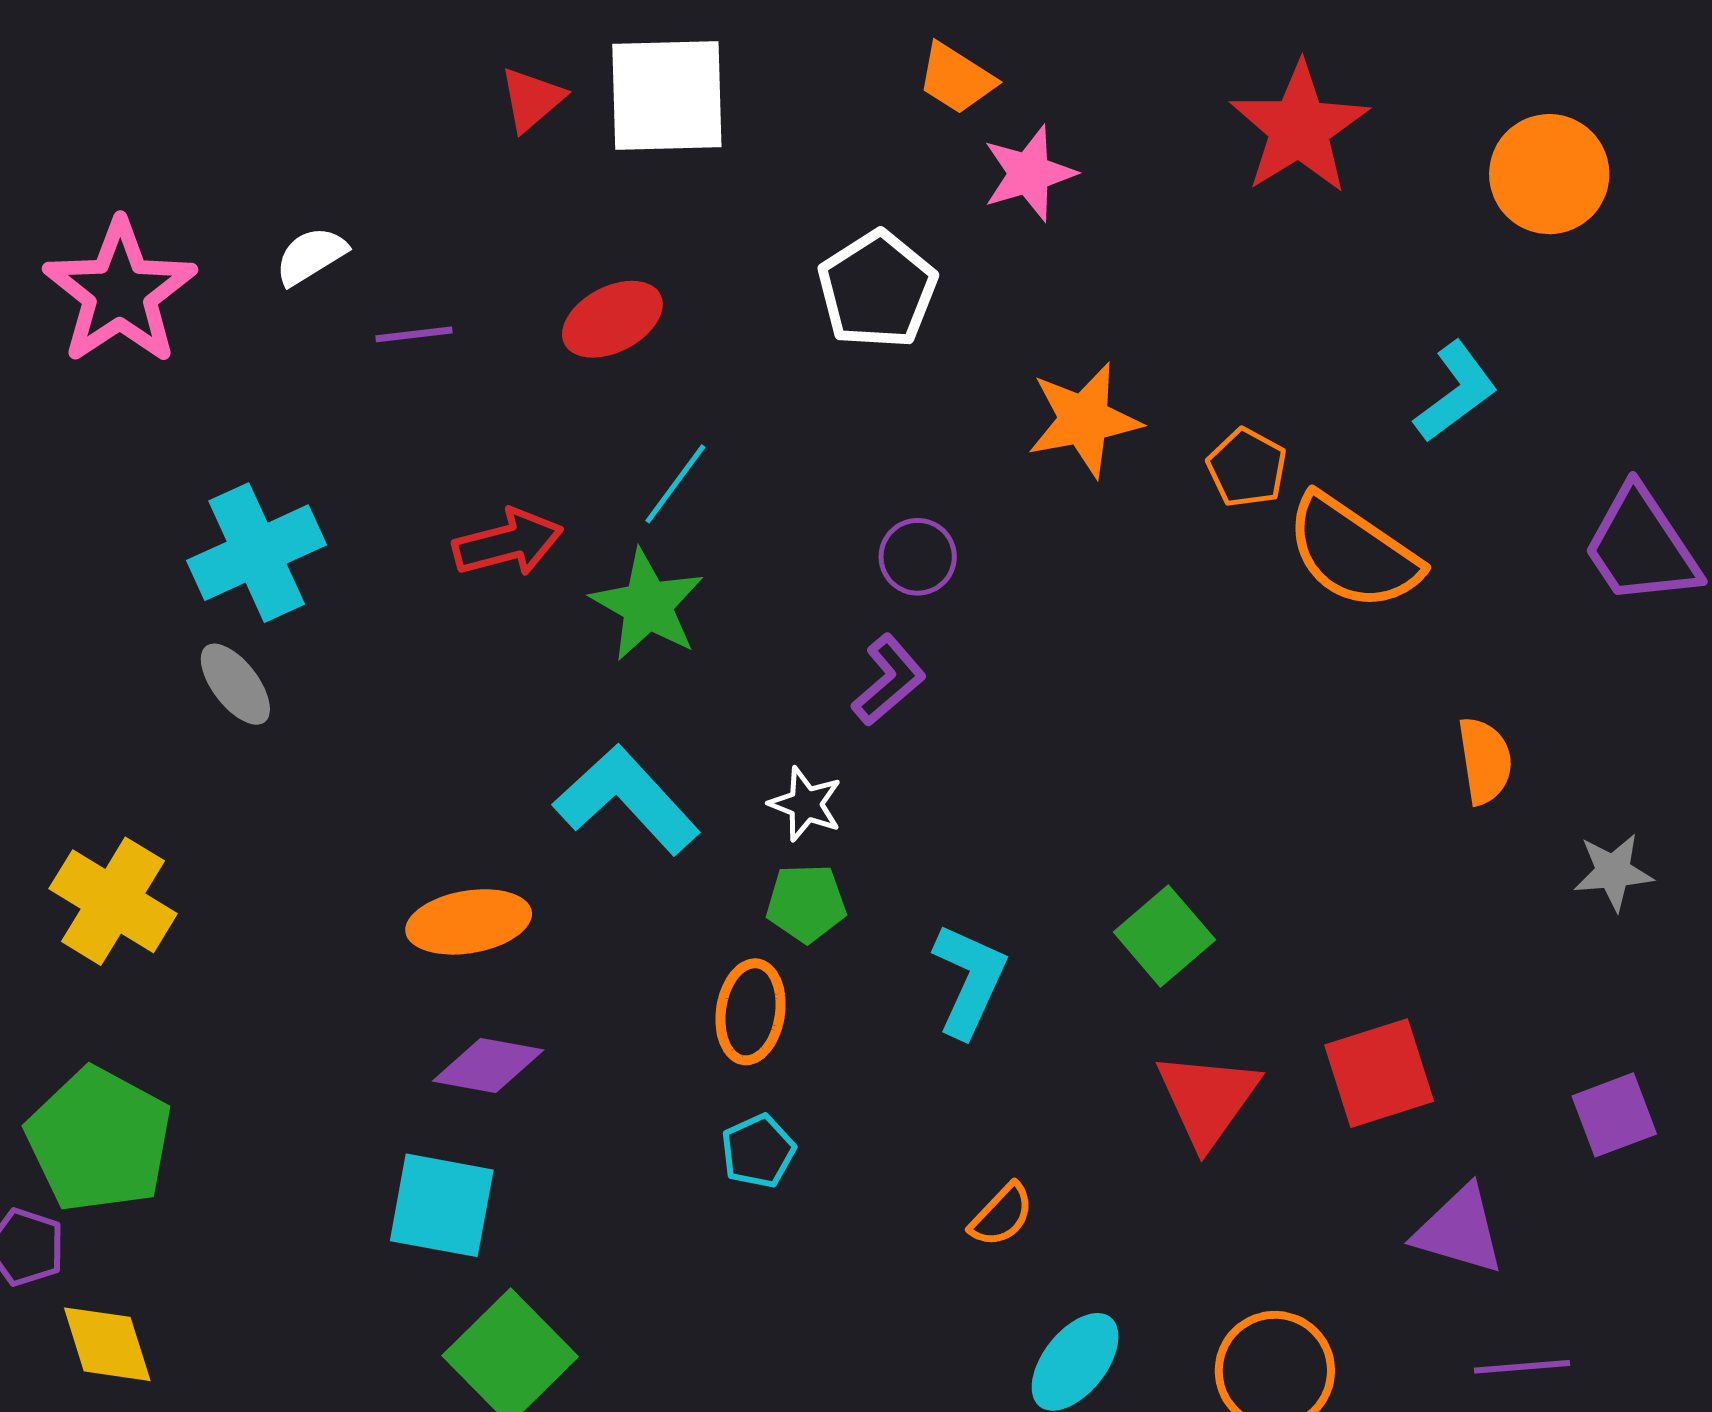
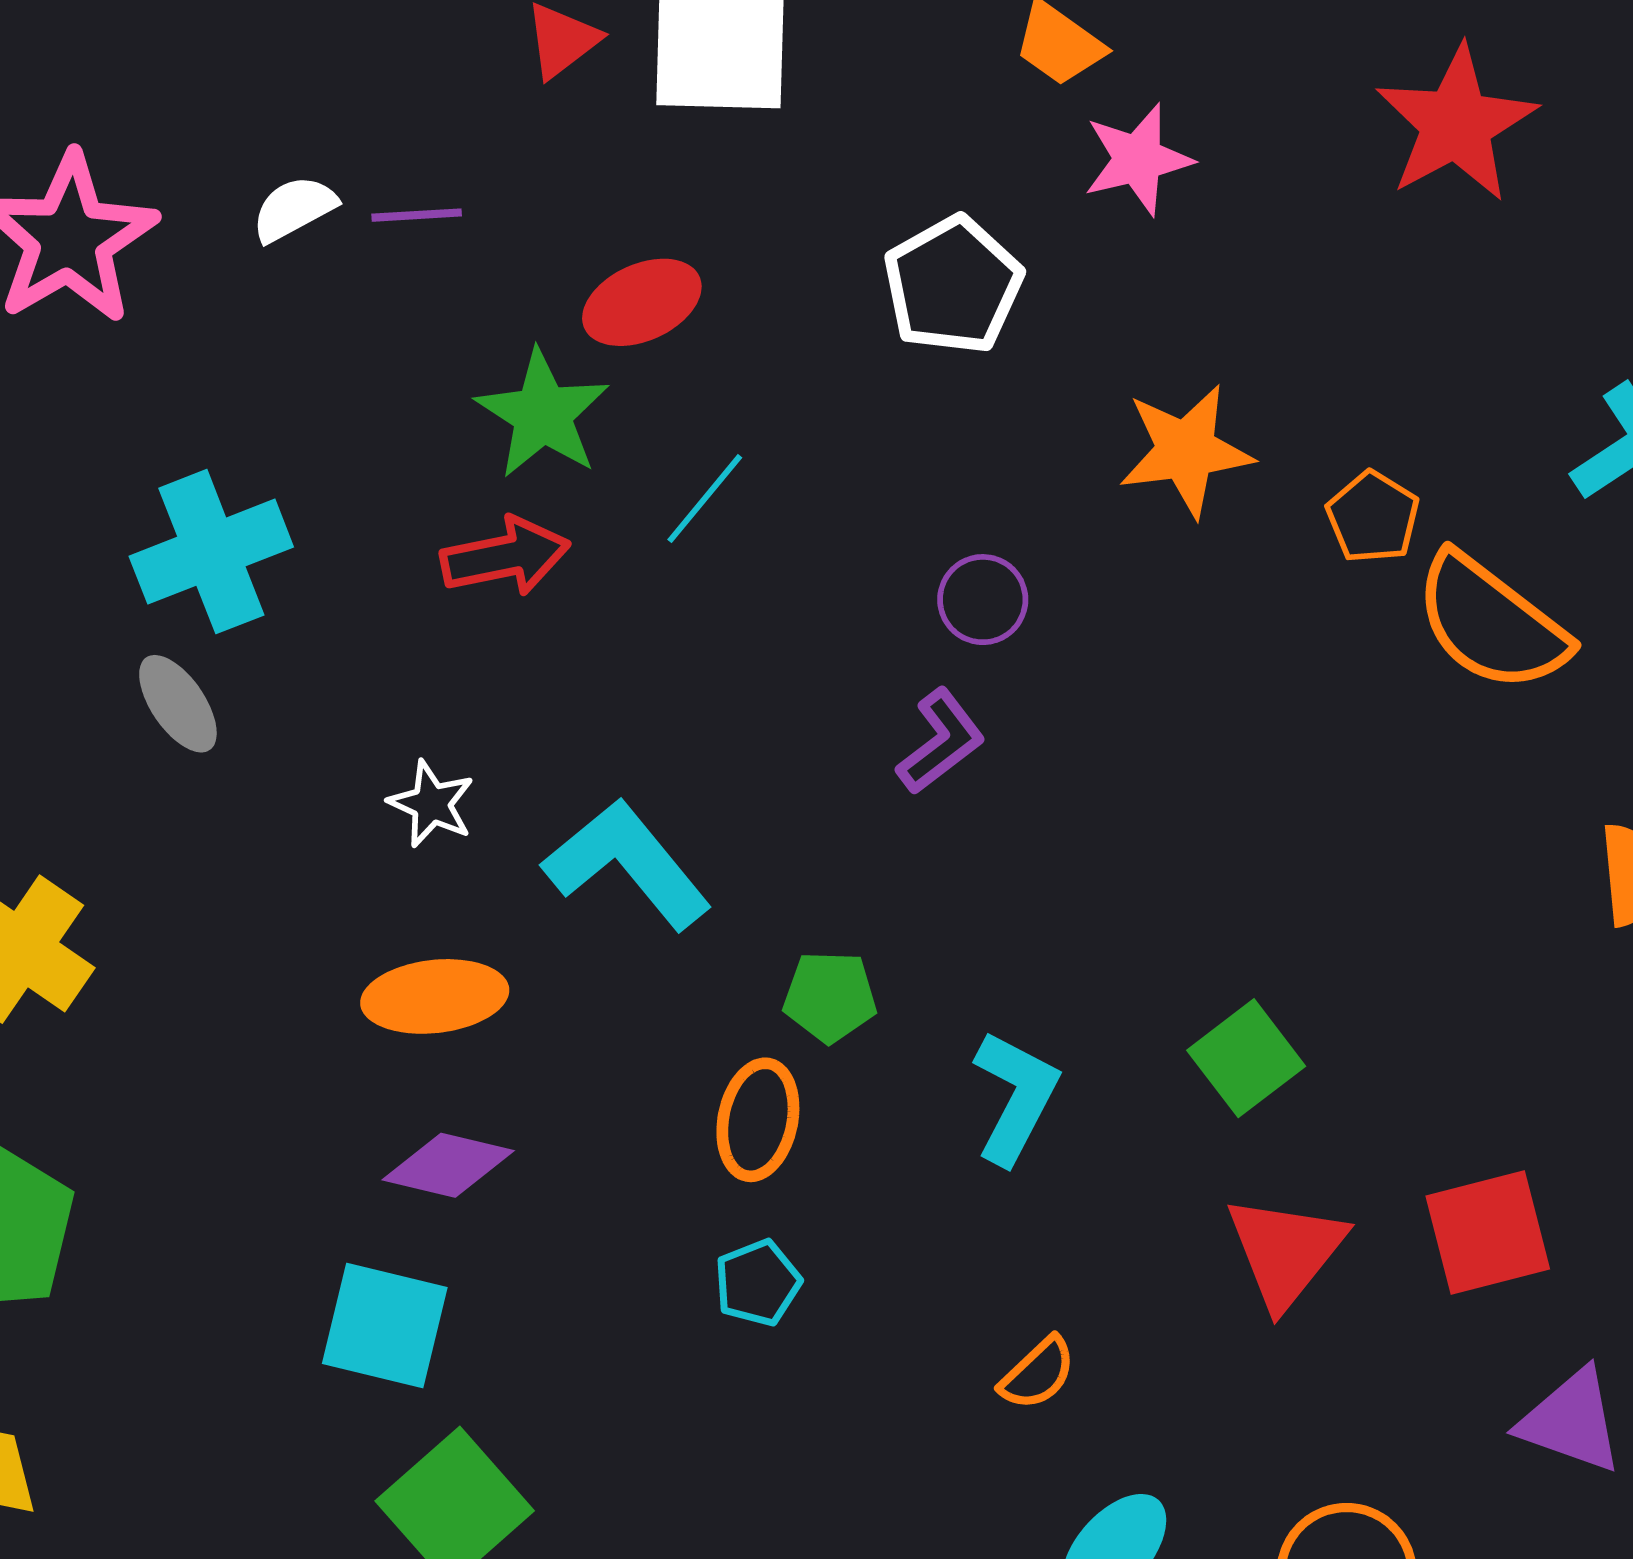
purple line: (414, 334) -> (417, 215), moved
green star: (647, 605) -> (543, 414), moved
white star: (806, 804) -> (431, 804), moved

